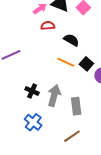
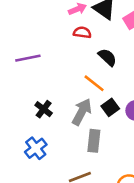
black square: (86, 64) -> (110, 107), moved
gray arrow: (54, 96) -> (82, 112), moved

